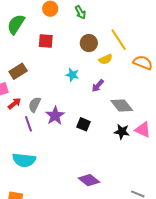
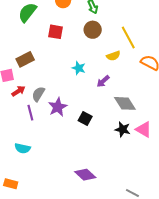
brown circle: (89, 43) -> (93, 30), moved
cyan semicircle: (24, 160) -> (23, 148), size x0.7

